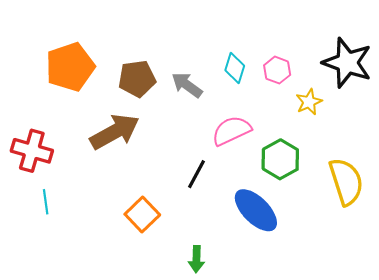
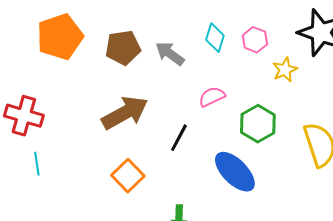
pink semicircle: (231, 131) -> (212, 97), size x0.7
brown arrow: (115, 132) -> (125, 113), moved

